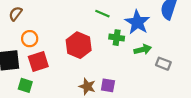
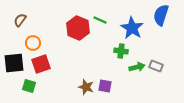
green cross: (117, 38) -> (121, 51), moved
red hexagon: (79, 45) -> (78, 28), moved
green arrow: (143, 50) -> (137, 67), moved

